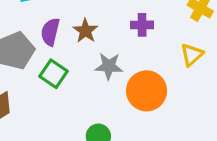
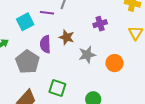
green square: (54, 74) -> (57, 88), moved
orange circle: (147, 91) -> (114, 63), size x0.7

